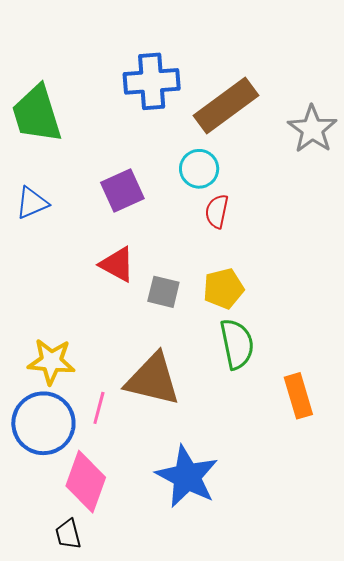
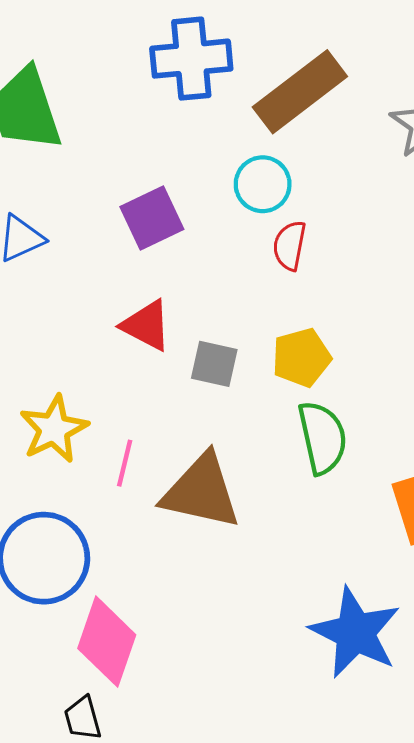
yellow star: (51, 361) -> (54, 429), moved, turned -30
pink line: (99, 408) -> (125, 463), moved
blue star: (187, 477) -> (355, 633), moved

